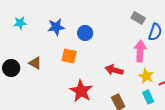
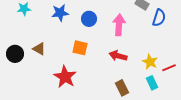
pink arrow: (140, 51) -> (119, 25), moved
orange square: (69, 56) -> (80, 48), moved
red star: (81, 91) -> (65, 77), moved

